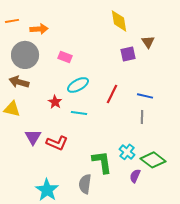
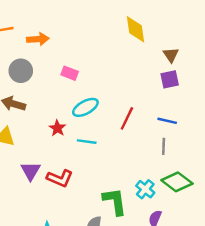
purple square: (128, 54) -> (170, 79), moved
gray circle: (25, 55) -> (21, 71), size x0.7
green diamond: (153, 160) -> (177, 182), moved

